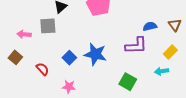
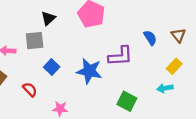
blue semicircle: (150, 26) -> (150, 38), turned 72
purple L-shape: (136, 46) -> (120, 56), moved
blue square: (69, 58) -> (52, 67), moved

